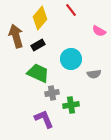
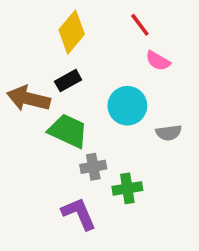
red line: (71, 10) -> (140, 25), moved
pink semicircle: (99, 31) -> (158, 61), moved
brown arrow: (16, 36) -> (28, 99), moved, turned -60

